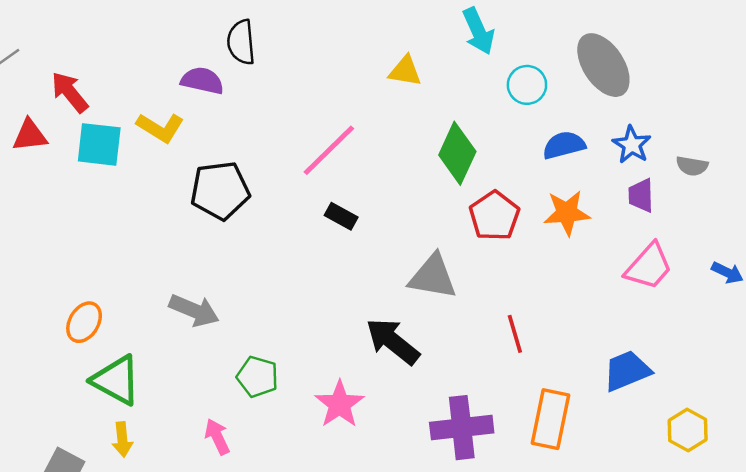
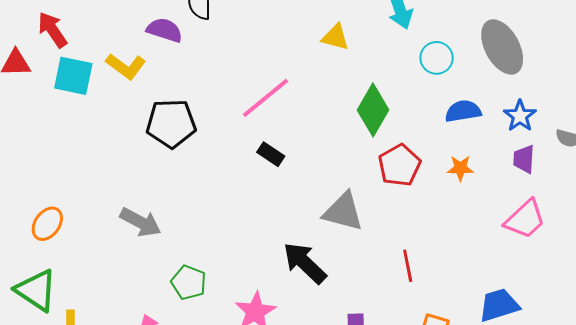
orange star: (567, 213) -> (460, 168), size x0.7
green triangle: (116, 380) -> (36, 290), moved

